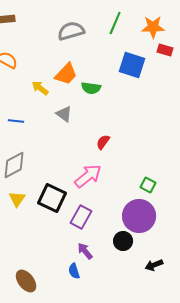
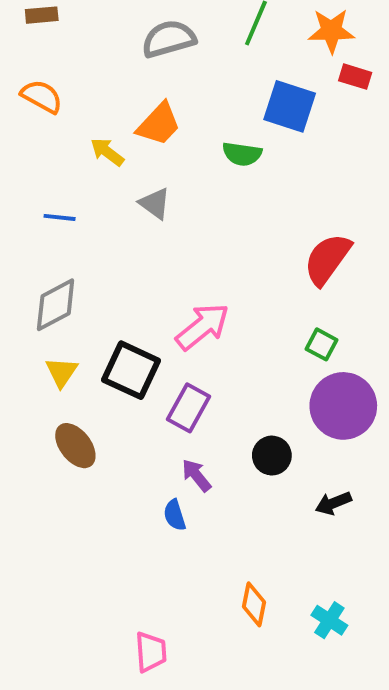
green semicircle: (91, 88) -> (242, 154), moved
red semicircle: (103, 142) -> (327, 259), moved, size x1.8
purple circle: (139, 216) -> (343, 406), moved
brown ellipse: (26, 281) -> (75, 446), moved

